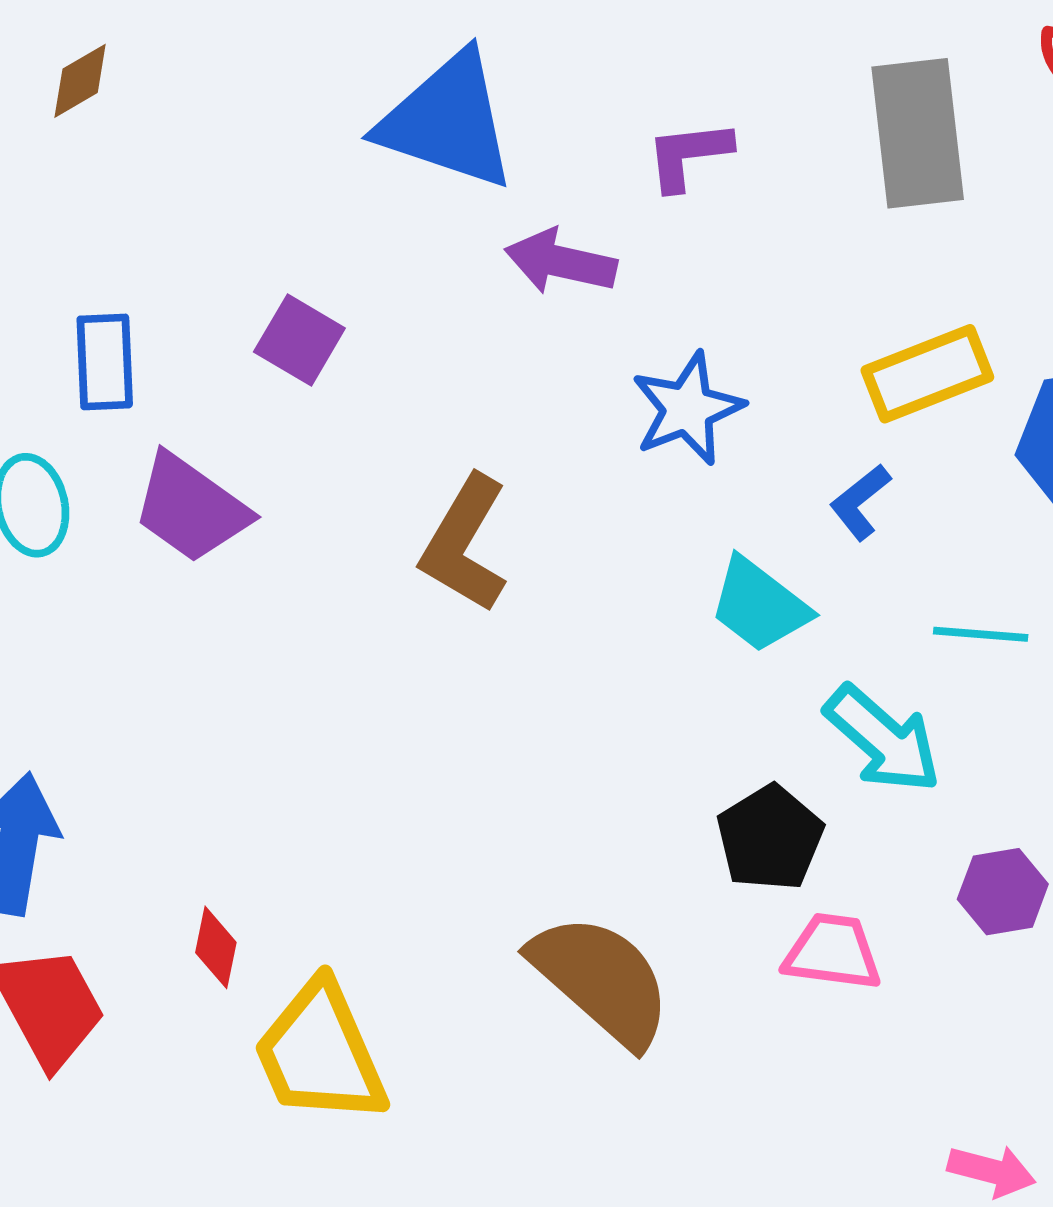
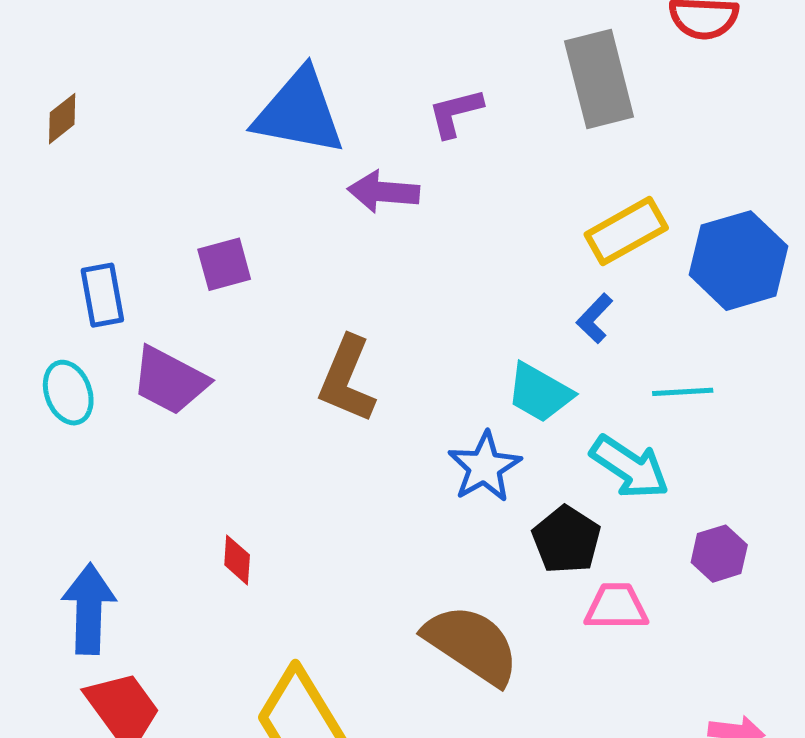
purple square: (299, 340) -> (224, 264), turned -38
blue star: (688, 409) -> (485, 467), moved
red diamond: (216, 947) -> (237, 560), moved

